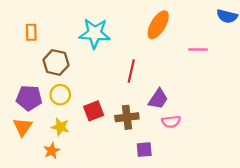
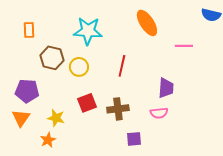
orange ellipse: (158, 25) -> (147, 23), turned -64
yellow circle: (60, 95) -> (79, 67), moved
purple trapezoid: (158, 99) -> (166, 88), moved, turned -30

